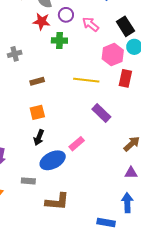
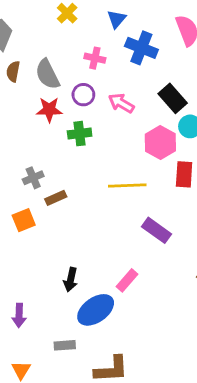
gray cross: (15, 54) -> (33, 178), moved
orange square: (37, 112) -> (24, 220), moved

